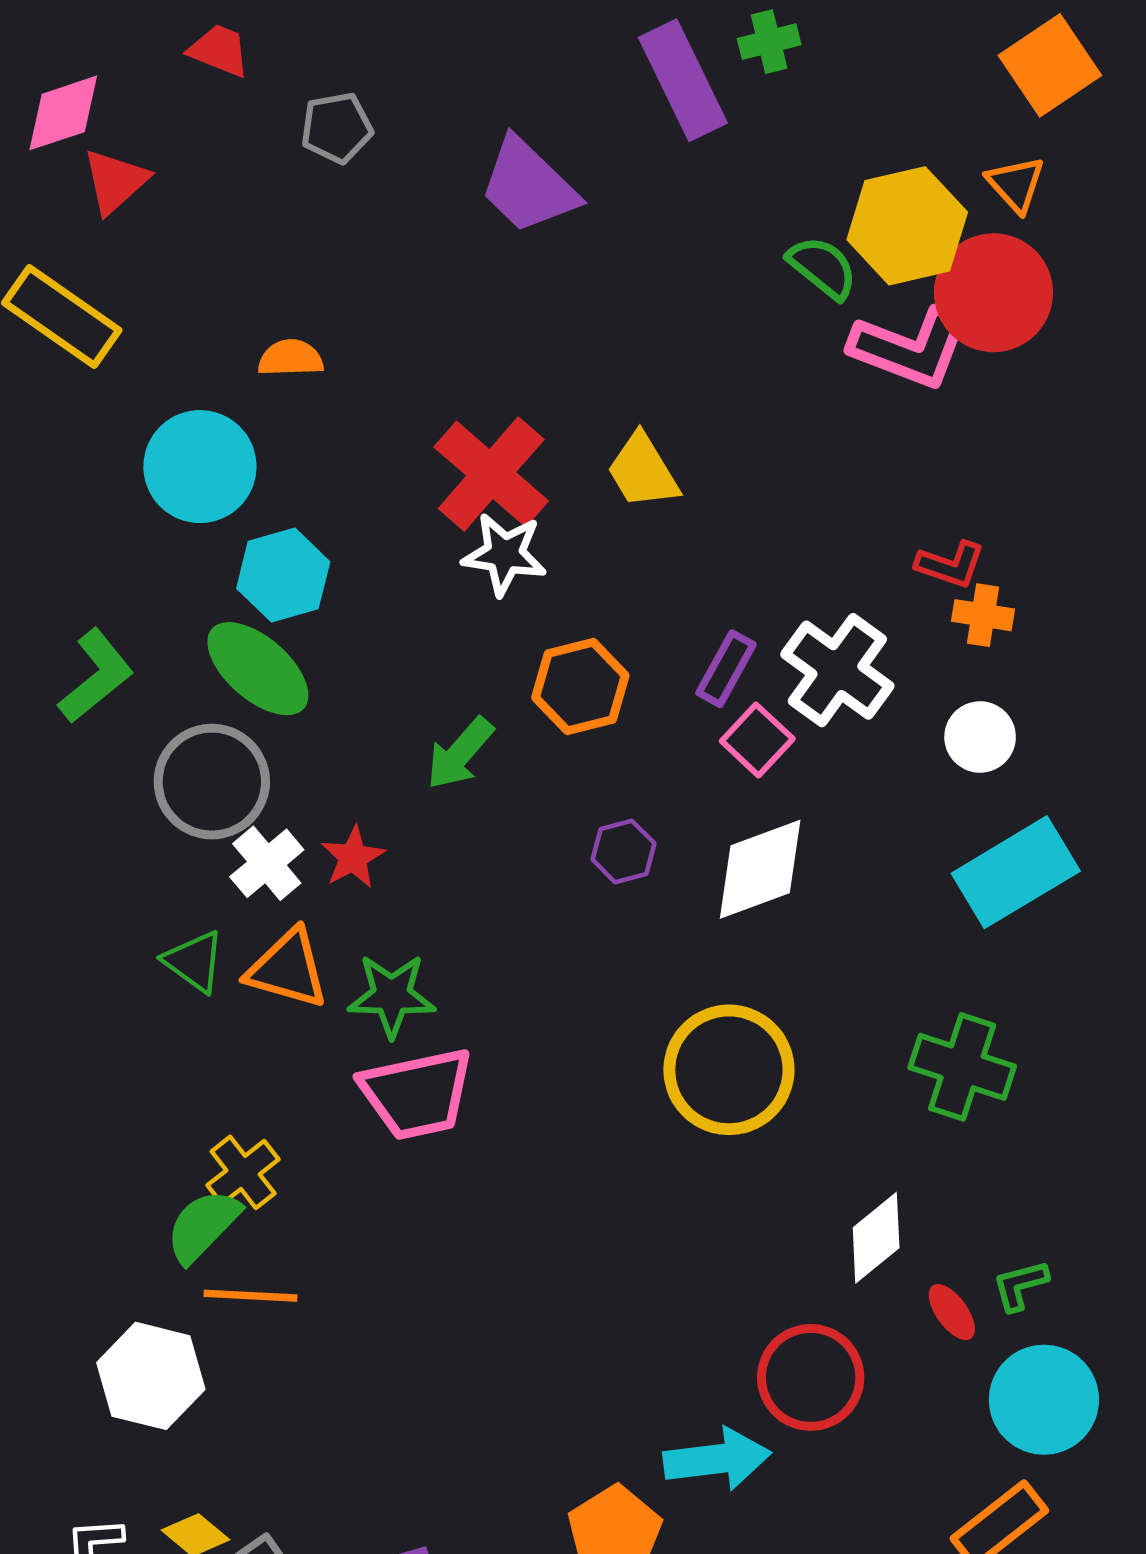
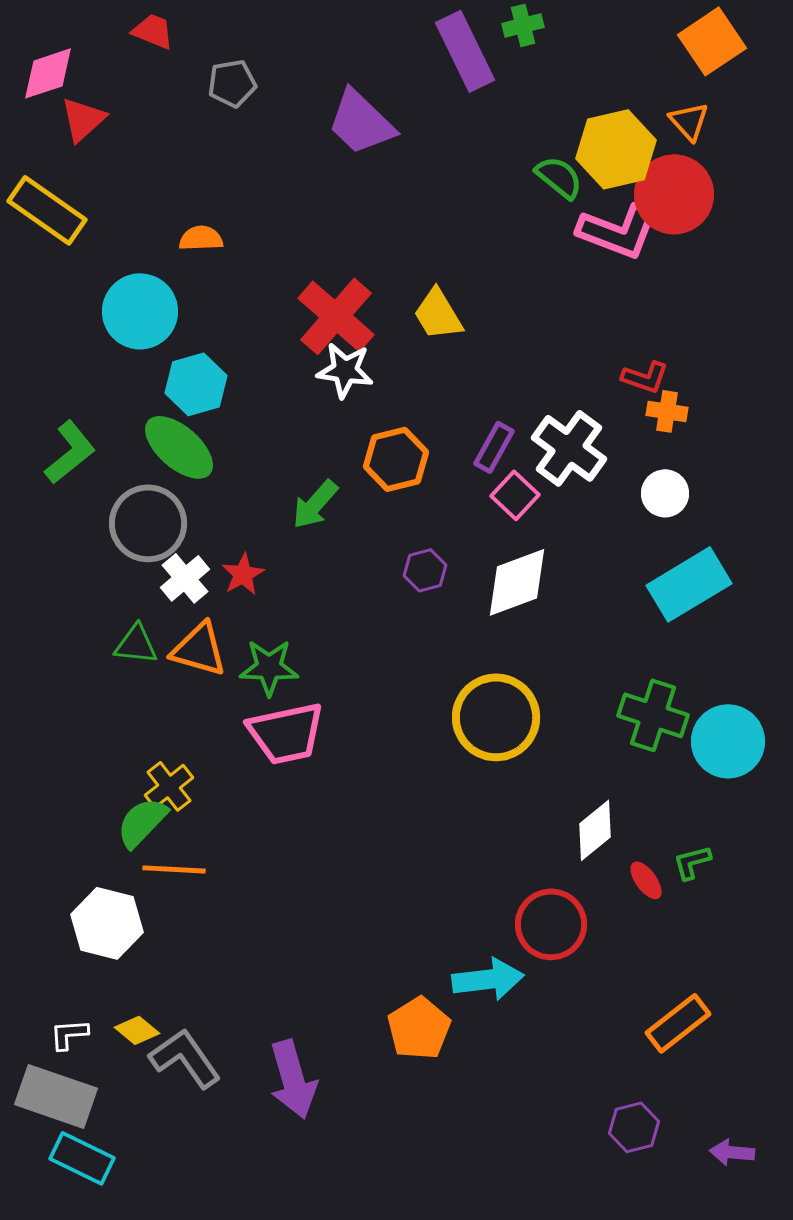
green triangle: (194, 961) -> (136, 644), turned -30
cyan circle: (1044, 1400) -> (728, 741), moved

